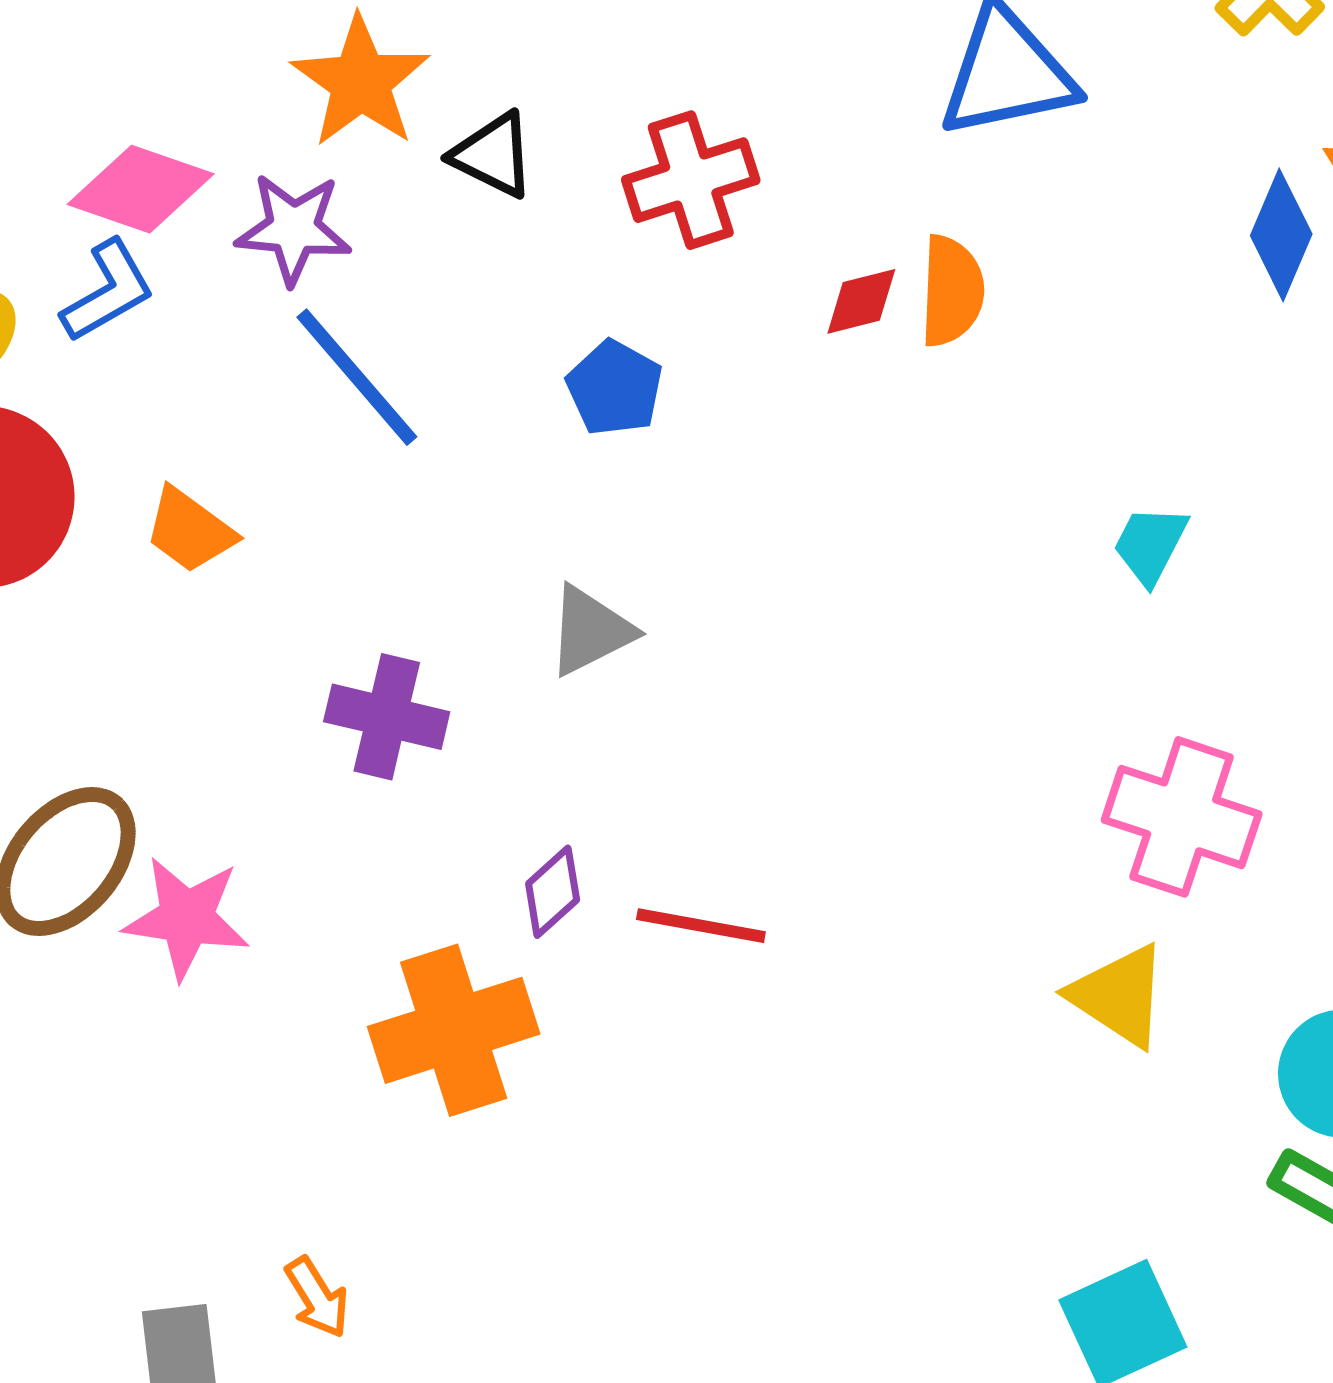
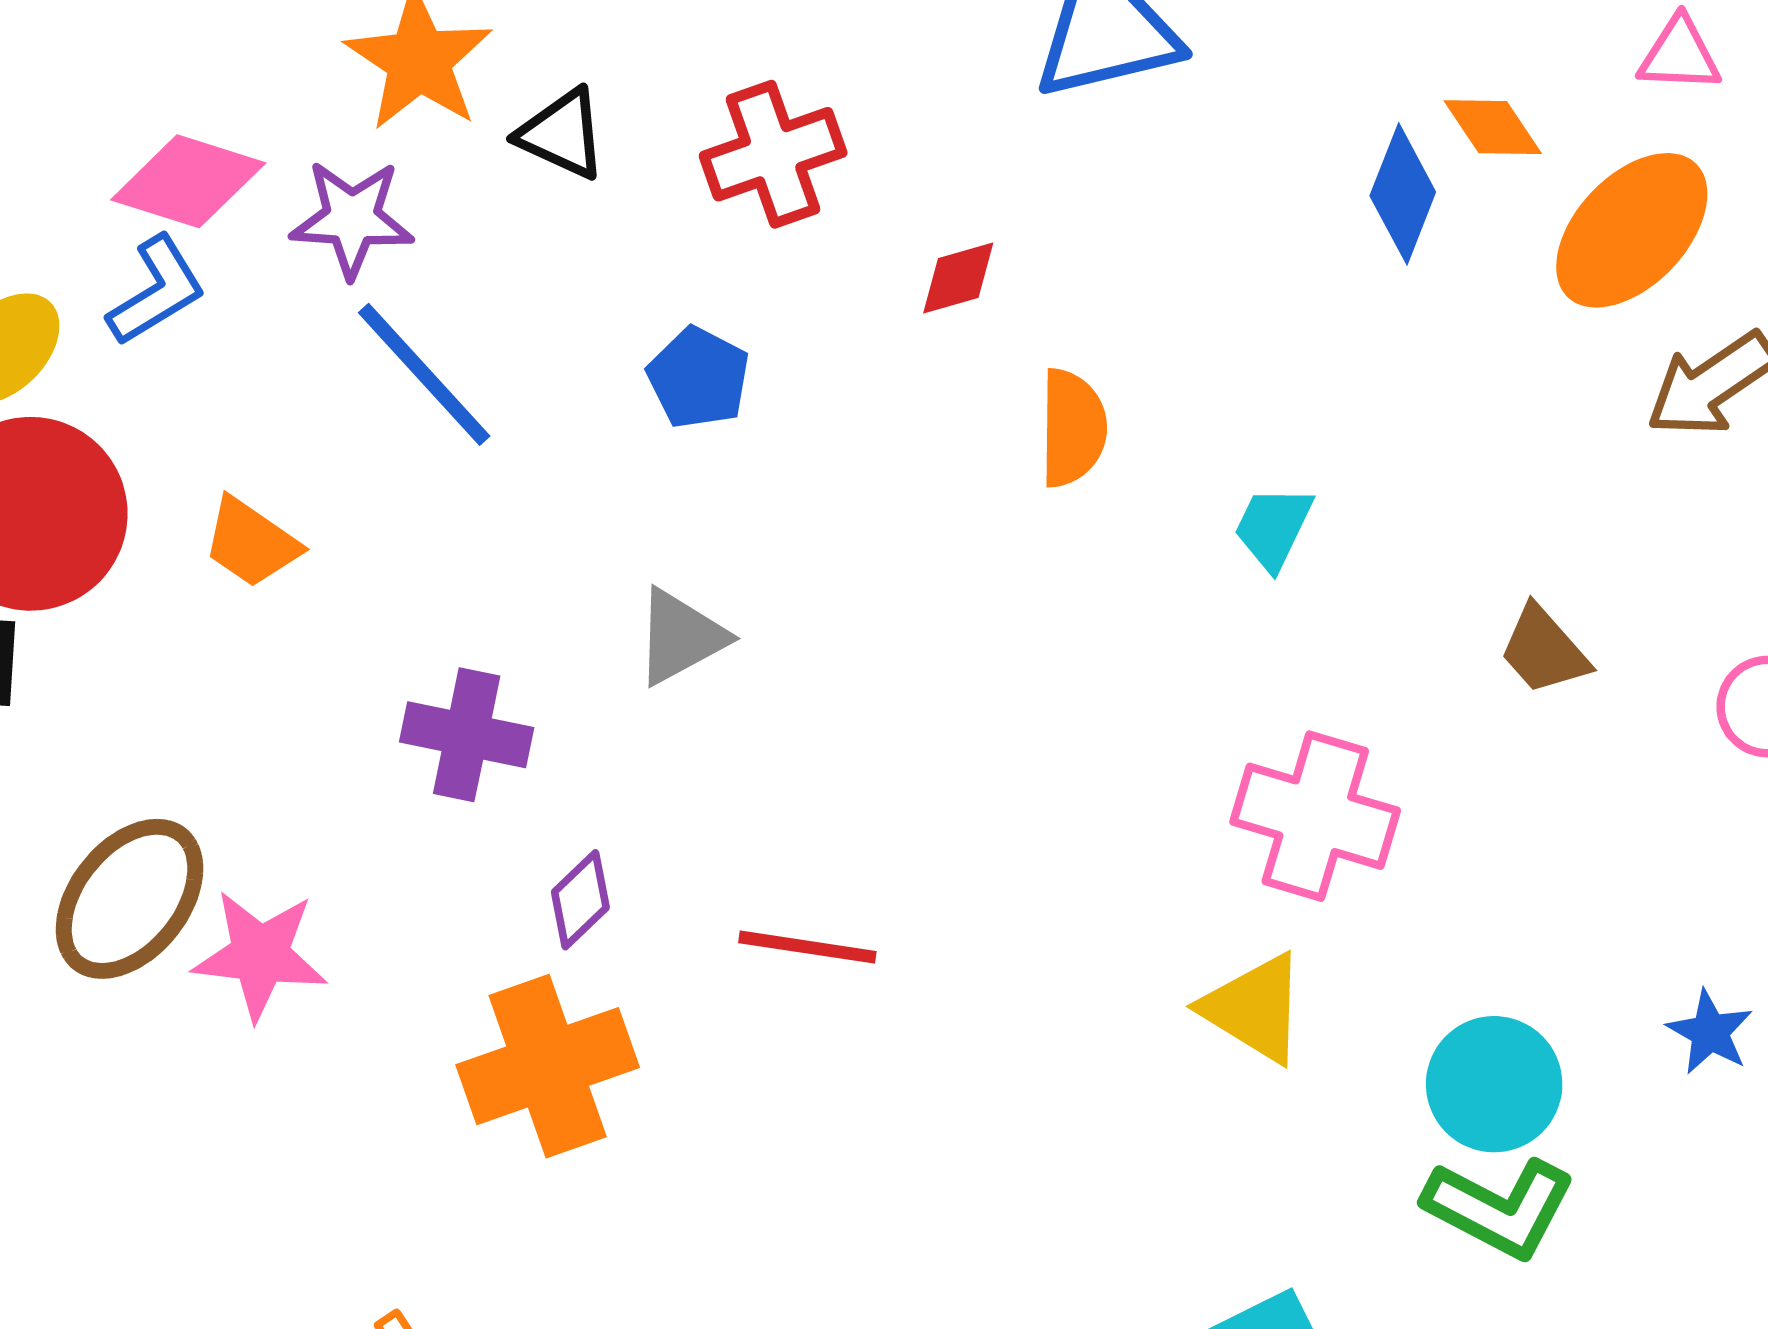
orange semicircle: (952, 291) -> (1073, 428), moved
purple diamond: (553, 892) -> (580, 900), moved

